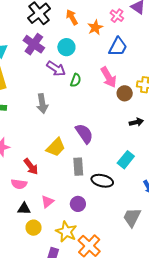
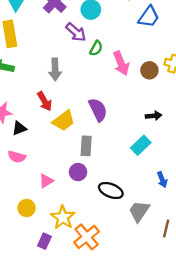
pink arrow: (108, 77) -> (121, 63), moved
black arrow: (136, 122) -> (154, 116), moved
red arrow: (31, 166) -> (45, 101), moved
black ellipse: (102, 181) -> (111, 191), moved
purple circle: (78, 204) -> (78, 172), moved
black triangle: (24, 209) -> (19, 128), moved, turned -32

